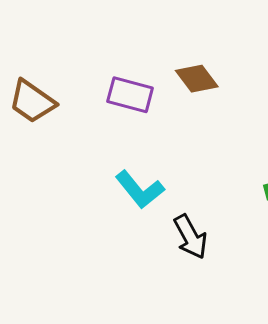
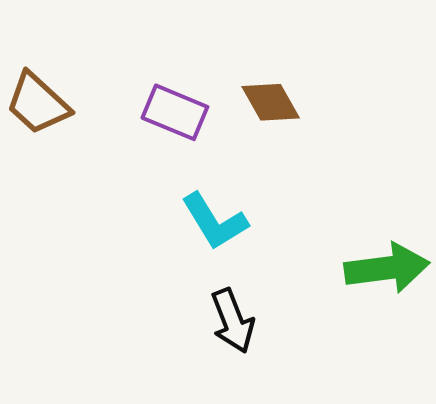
cyan L-shape: (140, 190) -> (215, 221), moved

